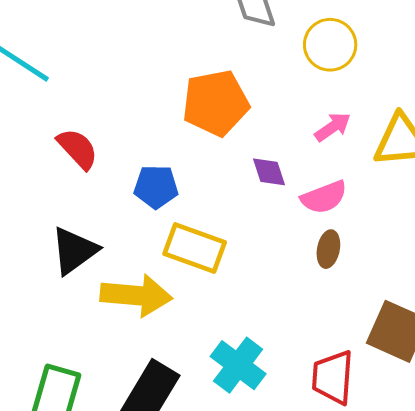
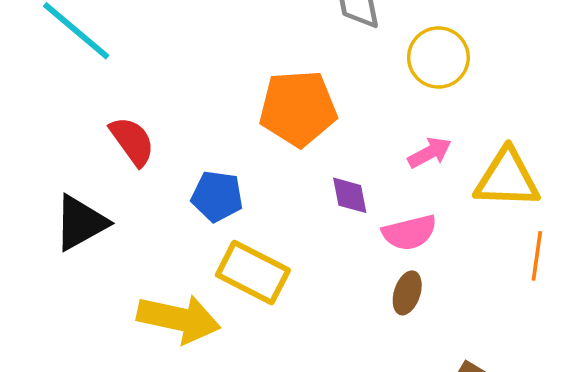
black triangle: (74, 251) -> (81, 223), moved

